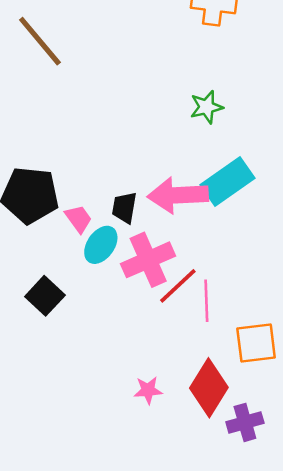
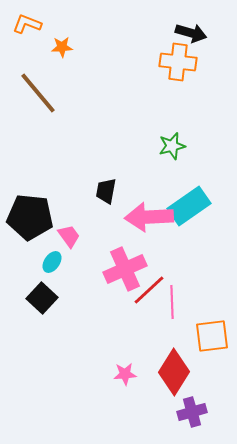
black trapezoid: (124, 208) -> (106, 191), moved
cyan ellipse: (101, 245) -> (52, 262), moved, size x0.7
purple cross: (245, 422) -> (192, 412), moved

